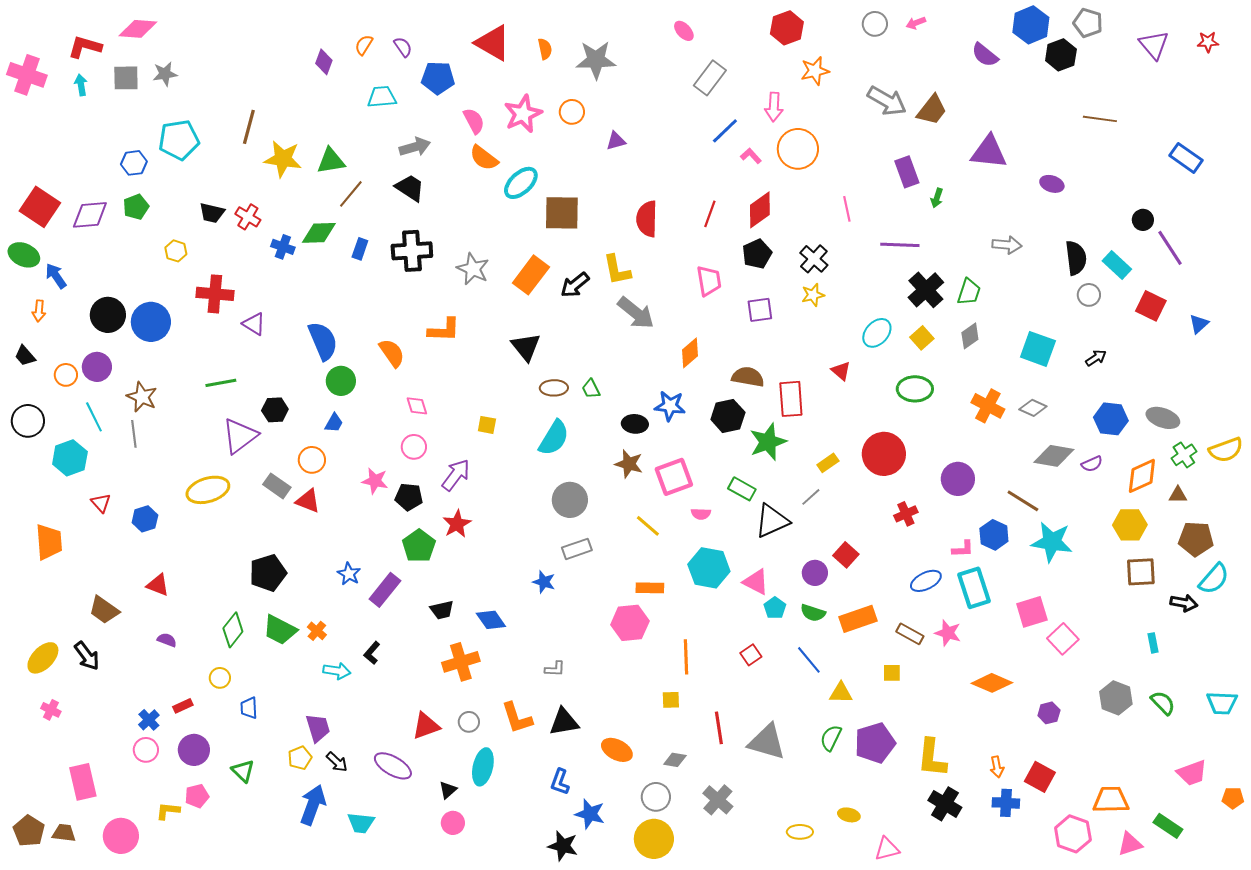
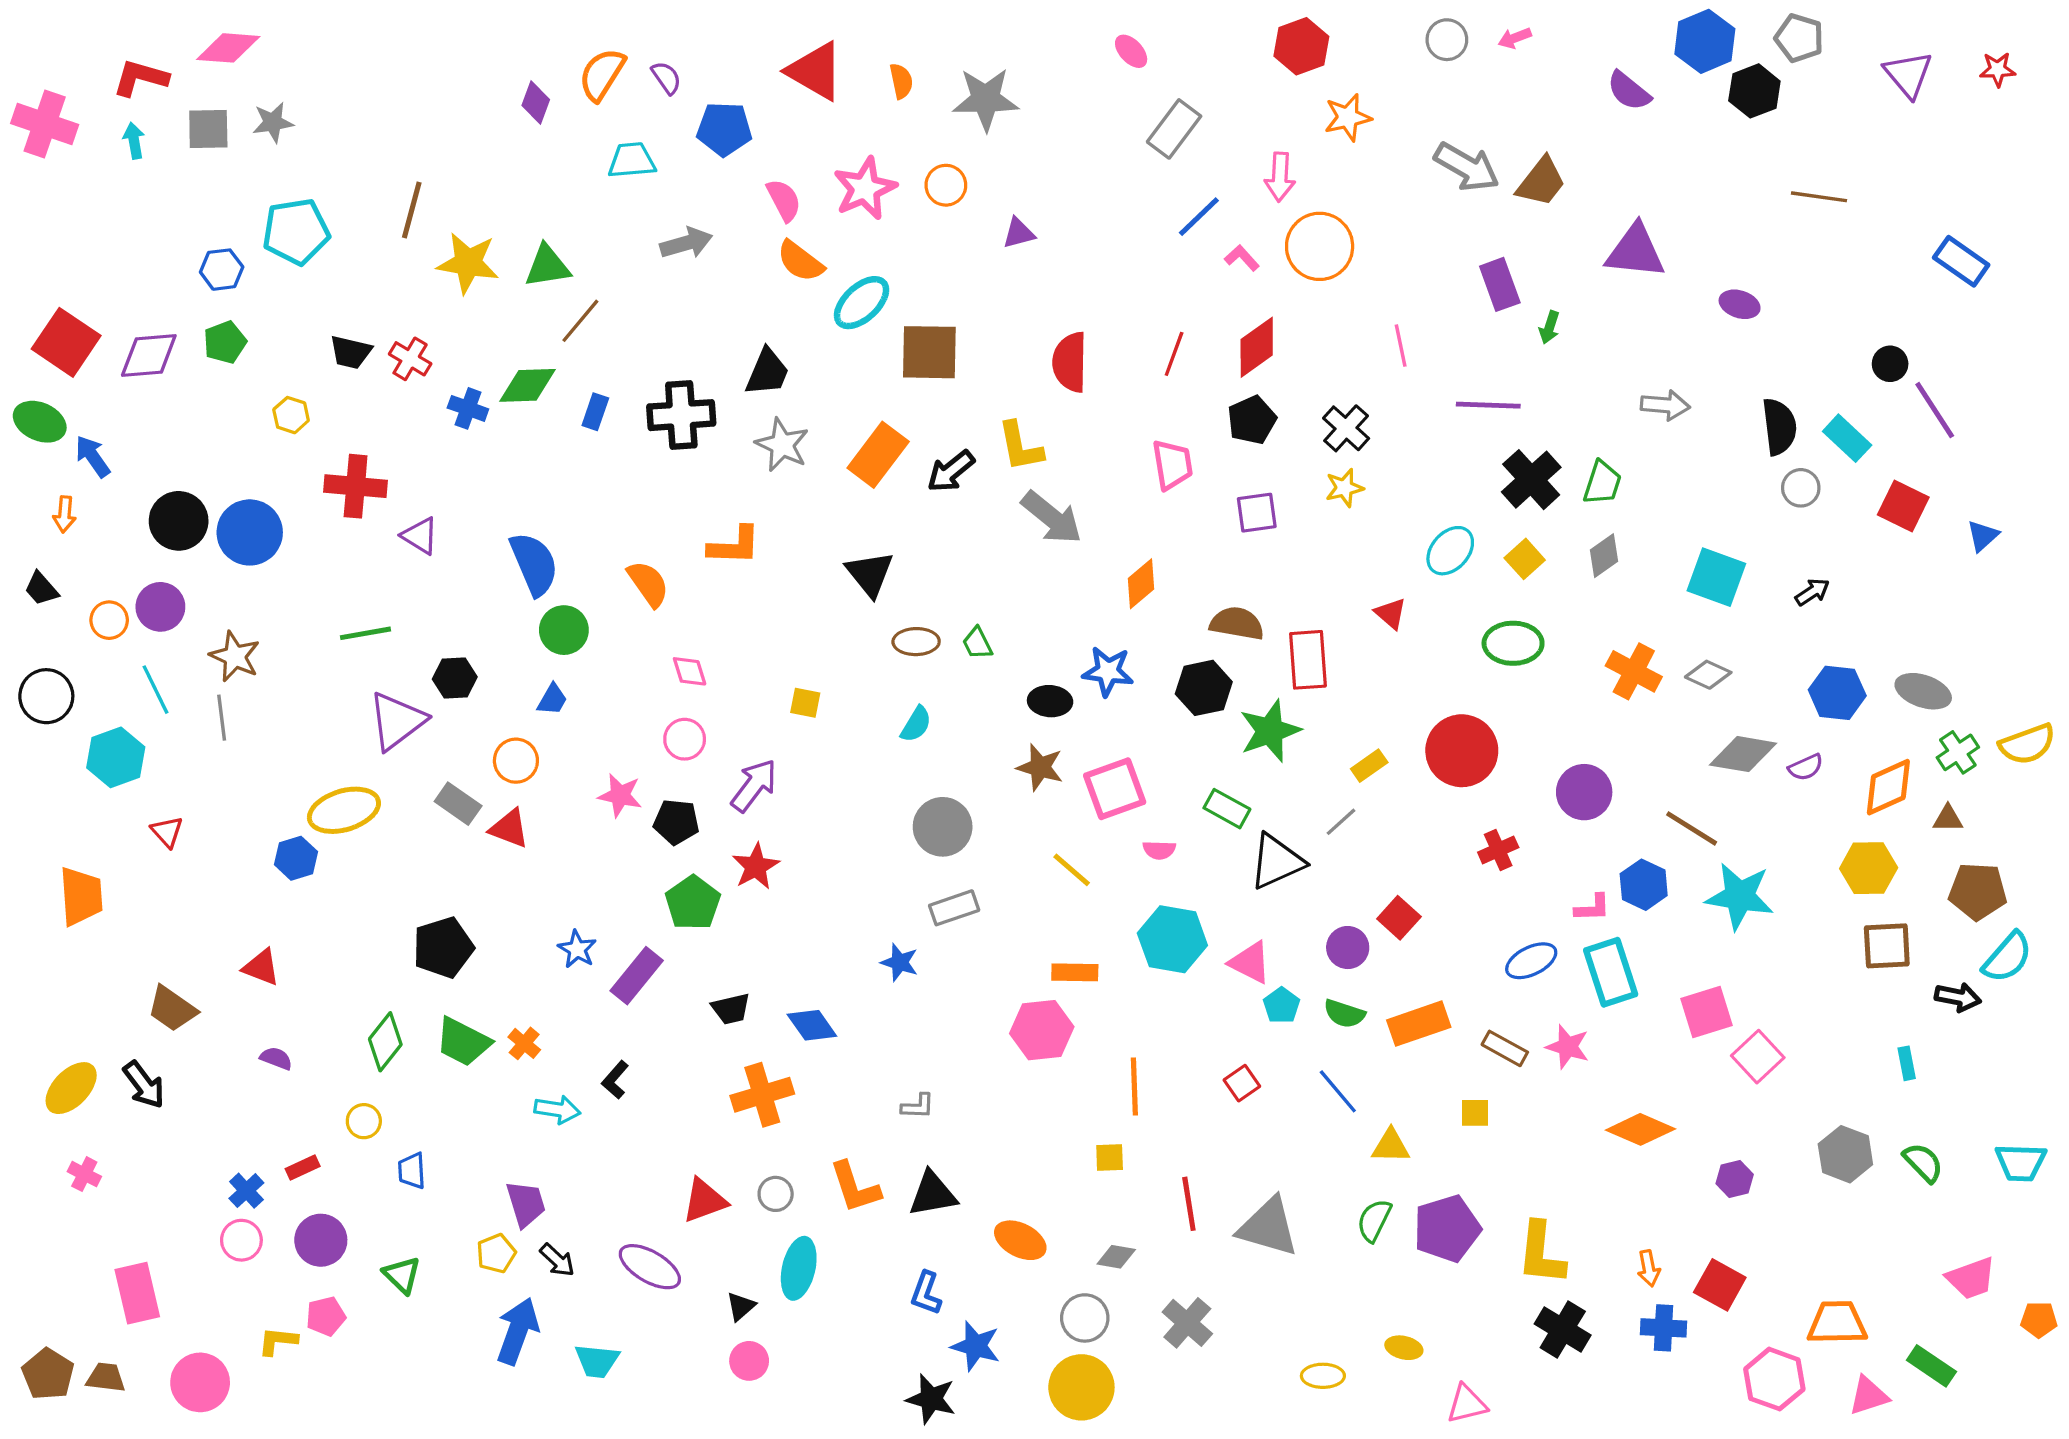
orange semicircle: (364, 45) -> (602, 74), size x1.6
black trapezoid: (410, 188) -> (767, 372), moved, turned 80
cyan semicircle: (554, 438) -> (916, 724), size x0.6
blue hexagon: (145, 519) -> (296, 858), moved

